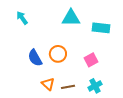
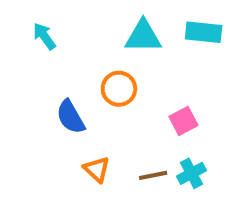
cyan rectangle: (101, 28) -> (204, 32), moved
orange circle: (58, 54) -> (119, 89), moved
brown line: (68, 87) -> (153, 175), moved

